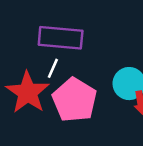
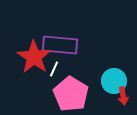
red star: (28, 92) -> (34, 57), moved

